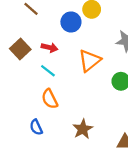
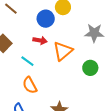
red arrow: (49, 47) -> (40, 40), moved

